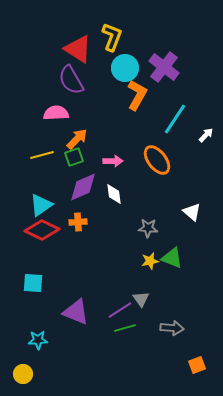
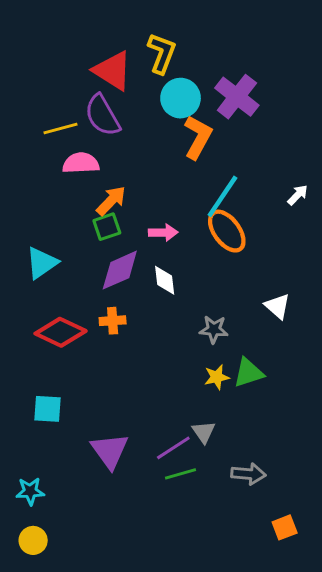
cyan line: (175, 119) -> (222, 196), moved
yellow line: (42, 155) -> (61, 128), moved
cyan triangle: (41, 205) -> (42, 263), moved
green triangle: (172, 258) -> (248, 373), turned -40
purple triangle: (76, 312) -> (110, 451), turned 32
cyan star: (38, 340) -> (30, 491), moved

